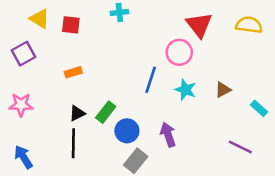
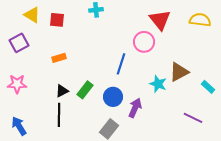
cyan star: (185, 90) -> (158, 84), moved
brown triangle: (223, 90) -> (179, 72), size x1.5
blue circle: (127, 131) -> (113, 97), moved
purple arrow: (168, 135) -> (135, 108), turned 42

